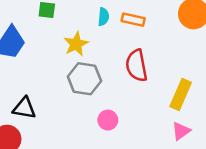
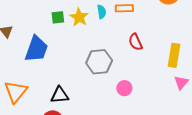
yellow star: (76, 44) -> (79, 17), moved
red semicircle: (137, 66) -> (136, 42), size x0.7

